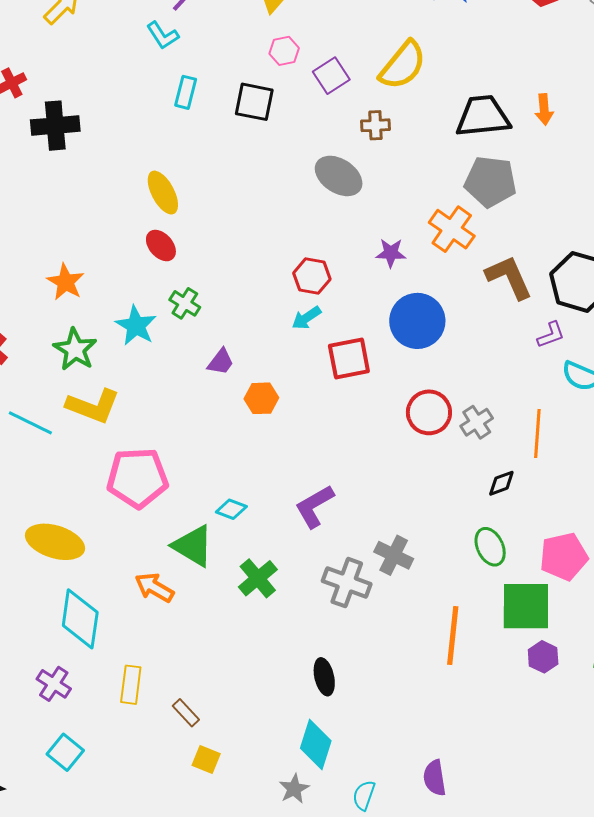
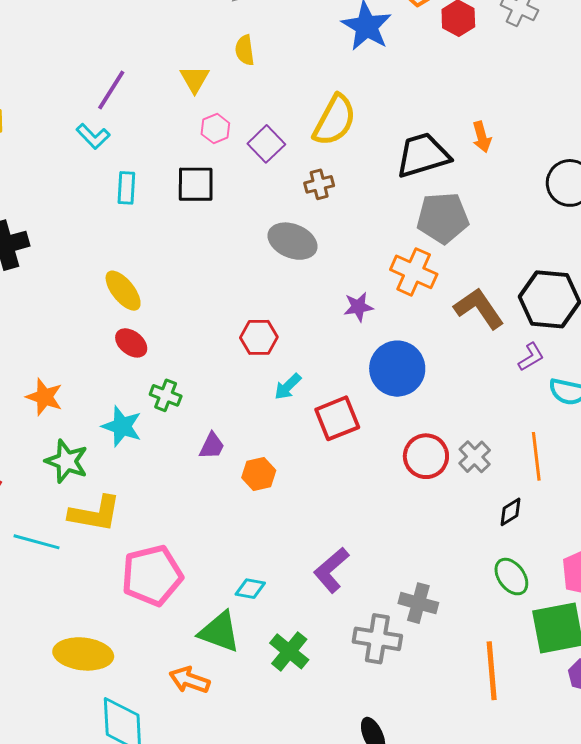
red hexagon: (312, 276) -> (259, 337), moved

